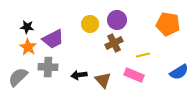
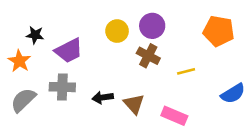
brown cross: (114, 43) -> (148, 56), turned -36
orange star: (28, 47) -> (19, 61), moved
pink rectangle: (134, 75) -> (174, 116), moved

